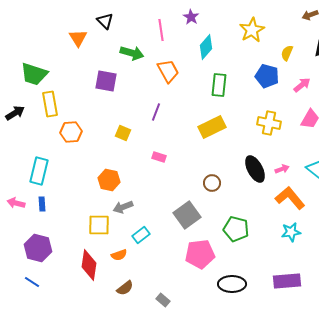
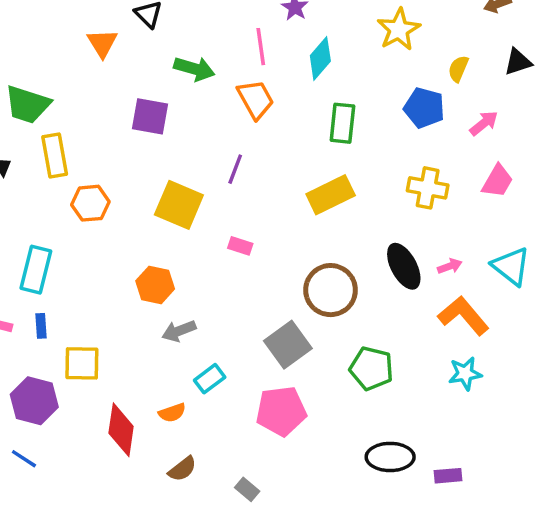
pink line: (161, 30) -> (261, 47), moved
yellow square: (123, 133) -> (179, 205), size x1.8
brown circle: (212, 183) -> (331, 290), size x1.8
yellow square: (99, 225) -> (82, 363), moved
pink pentagon: (200, 254) -> (281, 411), moved
purple rectangle: (287, 281) -> (448, 476), moved, size x0.6
black ellipse: (232, 284) -> (390, 457), moved

